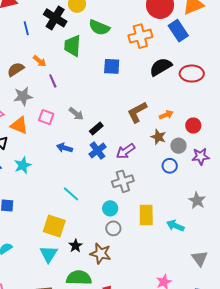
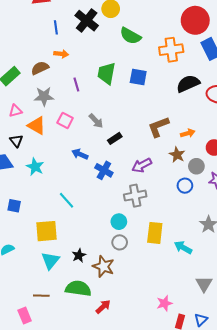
green trapezoid: (72, 46) -> (107, 73), moved
orange arrow: (40, 61) -> (61, 54), moved, turned -40
blue cross: (98, 151) -> (104, 170), moved, turned -30
cyan star: (23, 165) -> (35, 167), turned -30
cyan line: (71, 194) -> (66, 200), moved
yellow square: (54, 226) -> (46, 231), moved, turned -30

